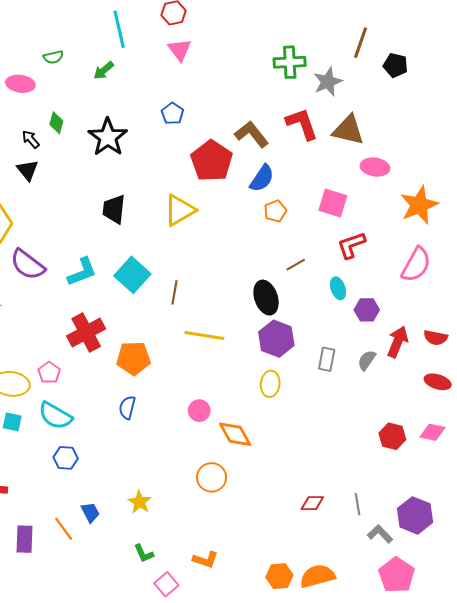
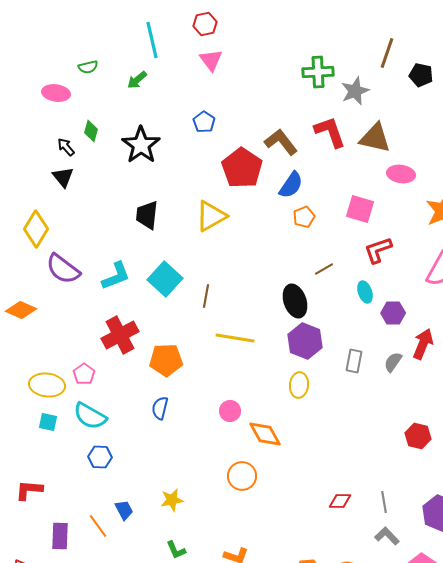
yellow star: (140, 502) -> (172, 500), turned 30
gray L-shape: (380, 534) -> (387, 536), moved

